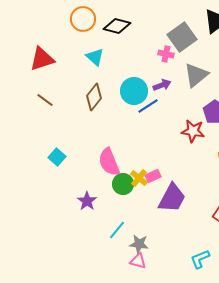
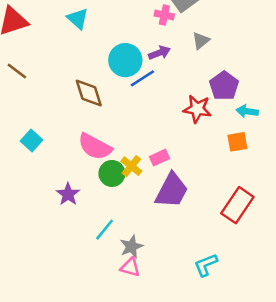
gray triangle: (196, 75) -> (201, 41), size x0.6
brown diamond: (94, 97) -> (89, 93), moved, turned -56
pink semicircle: (109, 162) -> (95, 147), turned -40
pink rectangle: (153, 176) -> (159, 158), moved
gray star: (139, 244) -> (131, 247), turned -30

